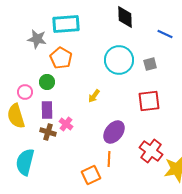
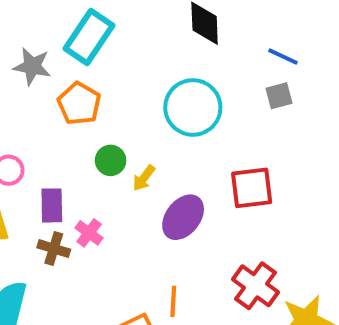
cyan rectangle: (66, 24) -> (89, 37), turned -52
gray square: (150, 64) -> (279, 96), moved
green circle: (47, 82) -> (111, 160), moved
purple ellipse: (114, 132) -> (183, 217), moved

